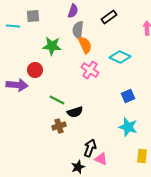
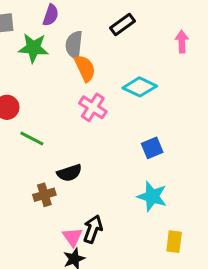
purple semicircle: (73, 11) -> (51, 15), moved
green star: (52, 46) -> (33, 48), moved
green line: (57, 100) -> (32, 139), moved
pink triangle: (101, 159) -> (72, 237), moved, turned 32

